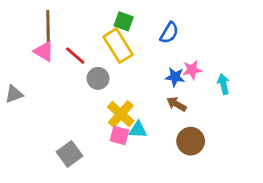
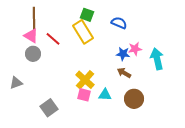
blue semicircle: (169, 33) -> (119, 23), turned -98
gray circle: (98, 78) -> (33, 54), moved
cyan arrow: (223, 84) -> (157, 59), size x1.5
gray triangle: (14, 94) -> (16, 83), moved
cyan triangle: (138, 130) -> (105, 95), moved

